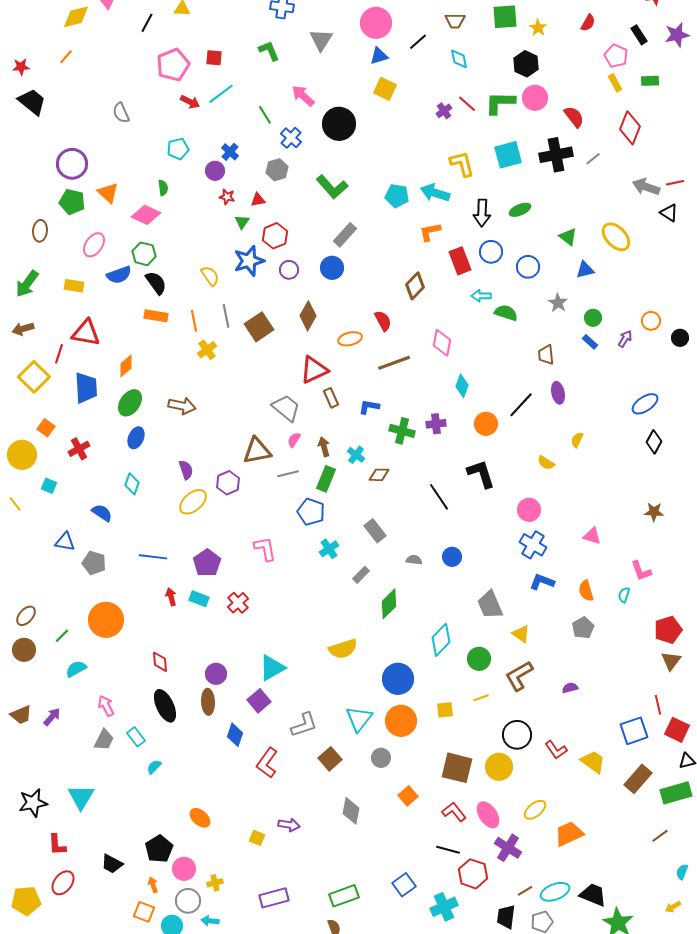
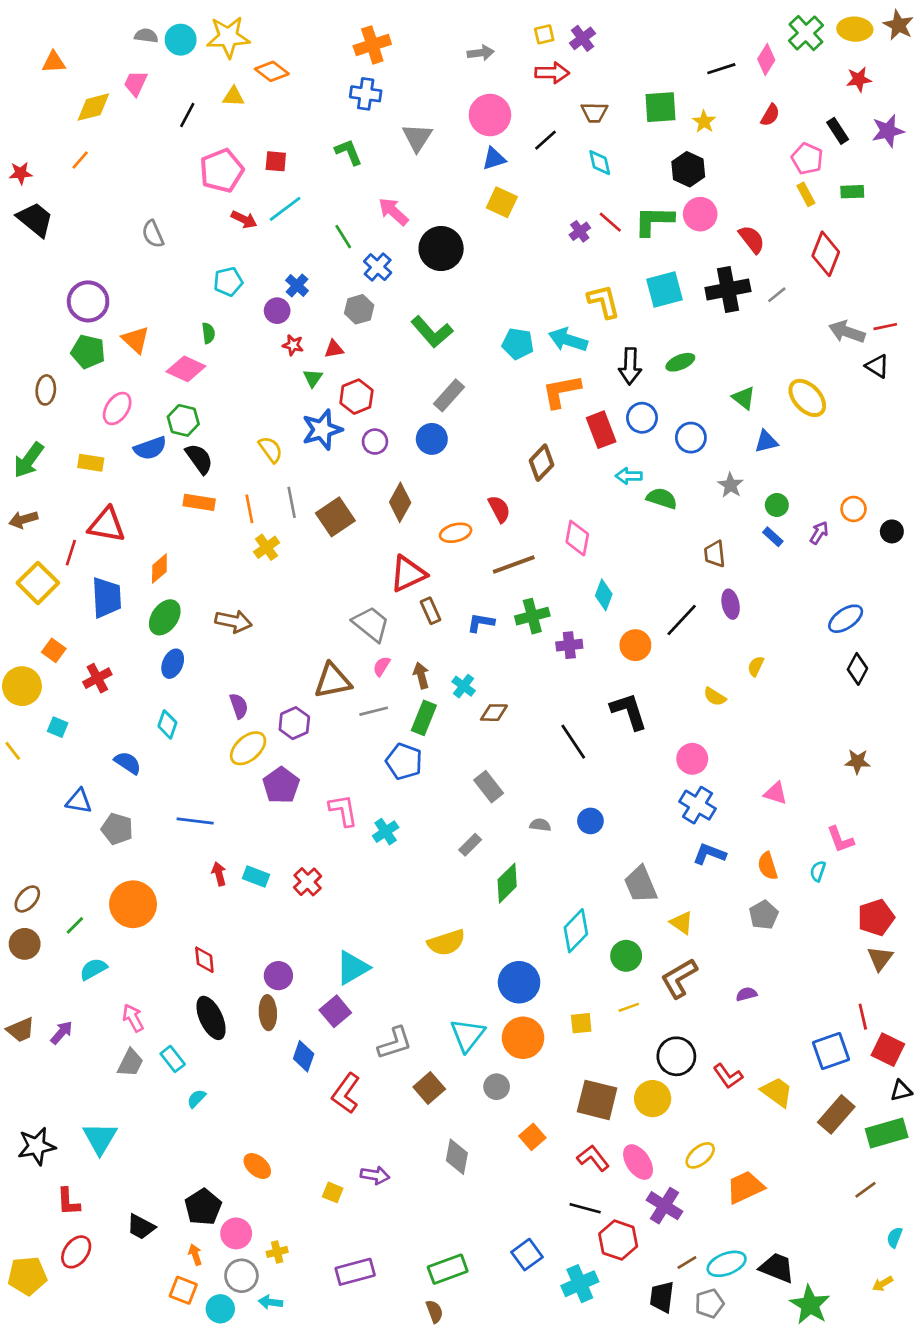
orange L-shape: (430, 232) -> (561, 391), size x1.4
green cross: (402, 431) -> (532, 616), moved, turned -30
cyan cross: (329, 549) -> (386, 832), moved
purple pentagon: (207, 563) -> (281, 785), moved

